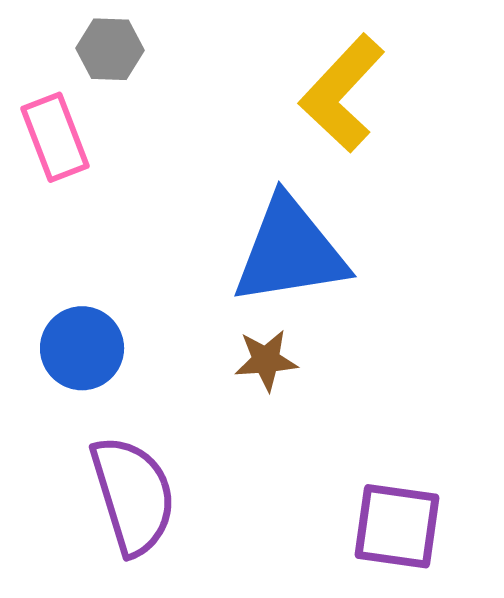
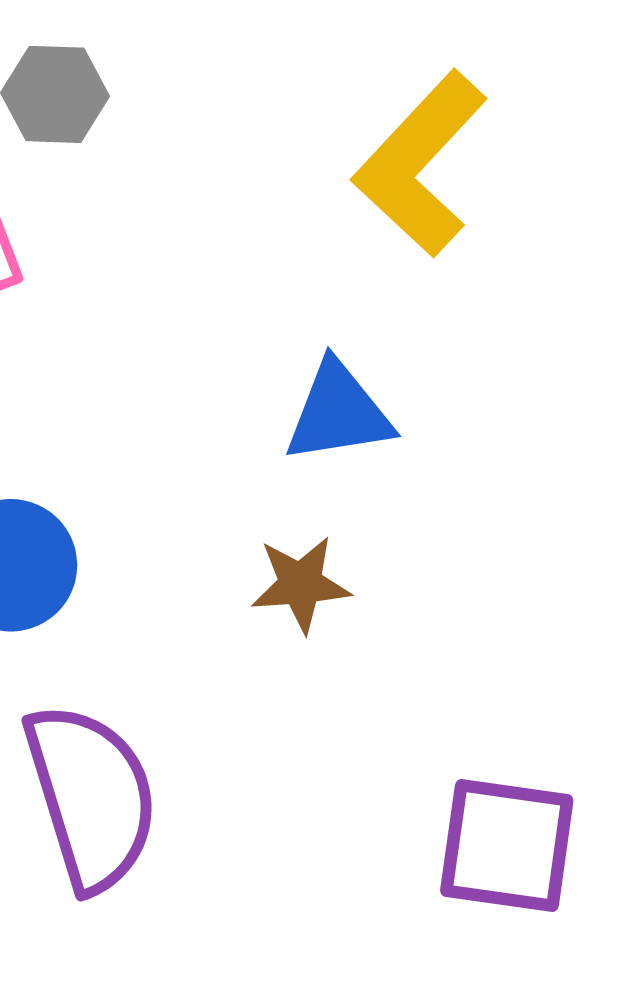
blue triangle: (290, 251) -> (338, 413), size x0.6

